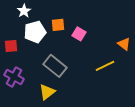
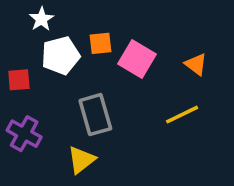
pink square: (79, 34) -> (137, 59), size x1.5
orange triangle: (124, 44) -> (196, 64), moved
gray rectangle: (55, 66) -> (95, 115), turned 35

